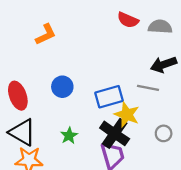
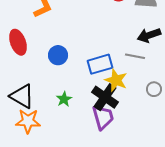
red ellipse: (18, 96) -> (18, 42), moved
gray circle: (164, 133) -> (154, 89), moved

